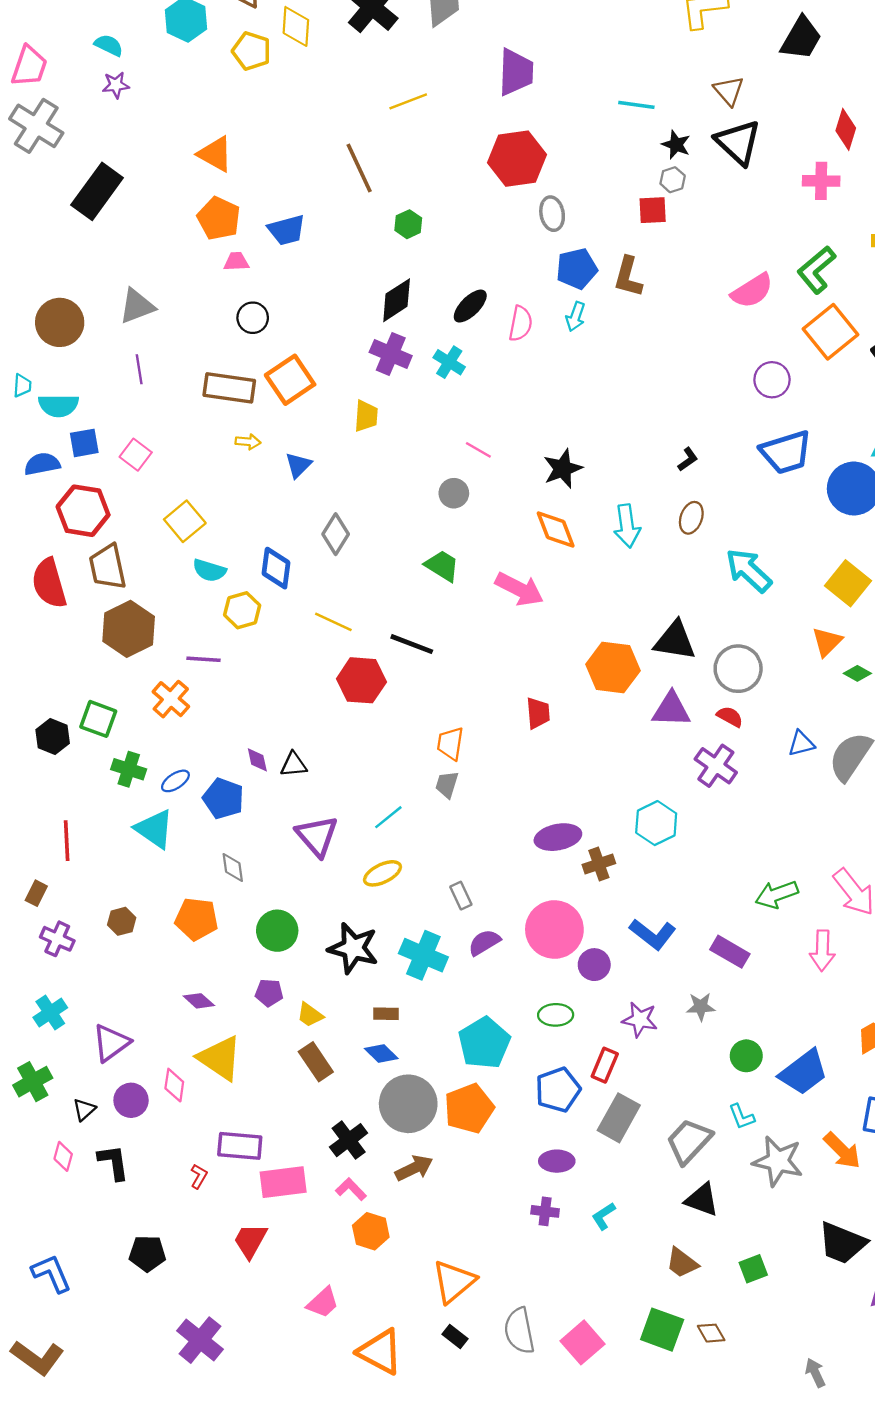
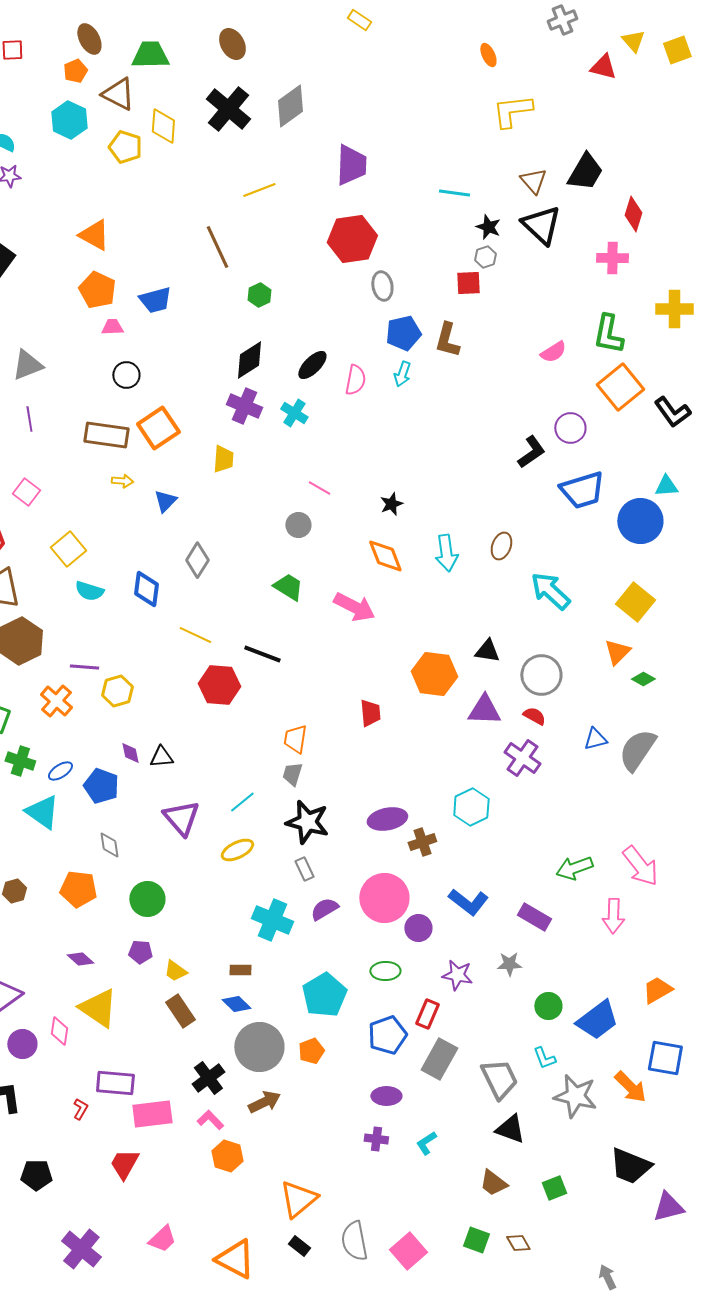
black trapezoid: (801, 38) -> (585, 172), moved
green L-shape: (816, 270) -> (608, 334), turned -39
pink semicircle: (752, 291) -> (553, 352), size x0.7
black L-shape: (688, 459) -> (531, 452), moved, size x1.6
black star: (563, 469) -> (391, 504), size x0.7
yellow hexagon: (242, 610) -> (117, 691), moved
black triangle: (675, 641) -> (487, 651), size x0.7
black star: (353, 948) -> (307, 822), moved
orange pentagon: (469, 1108) -> (311, 1051), size x0.6
gray trapezoid: (689, 1141) -> (499, 1079), turned 111
pink trapezoid: (323, 1303) -> (162, 1239), moved
green square: (662, 1330) -> (476, 1240), size x0.7

